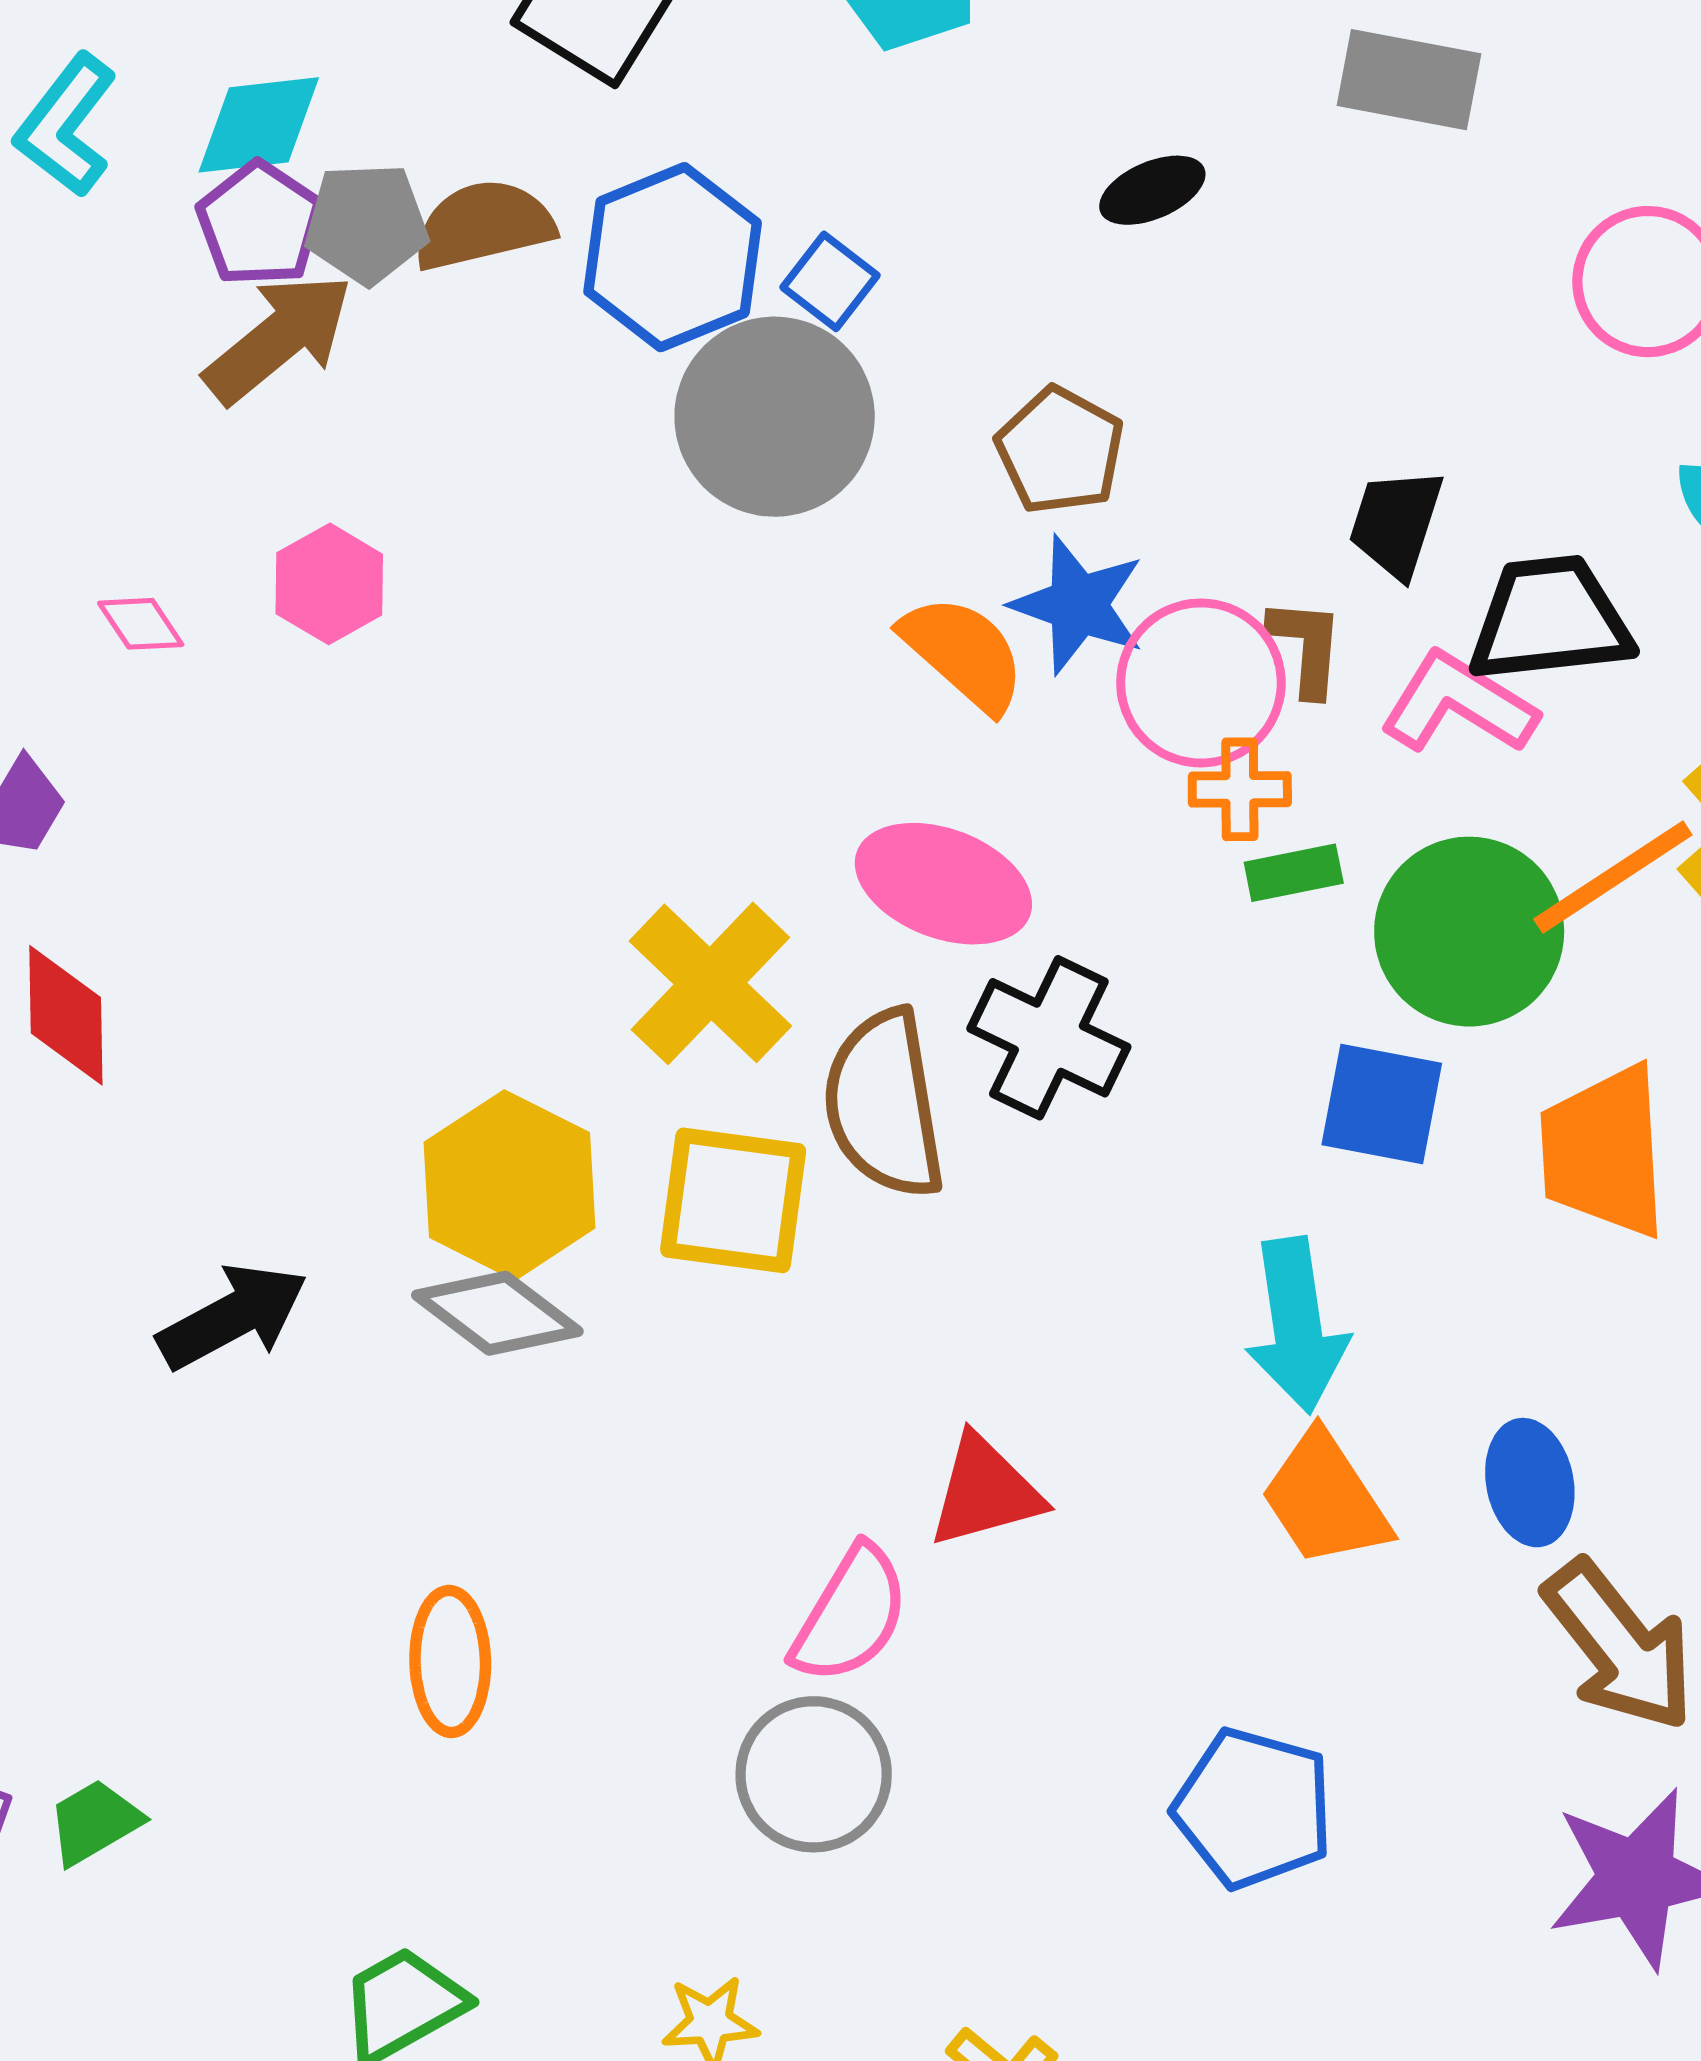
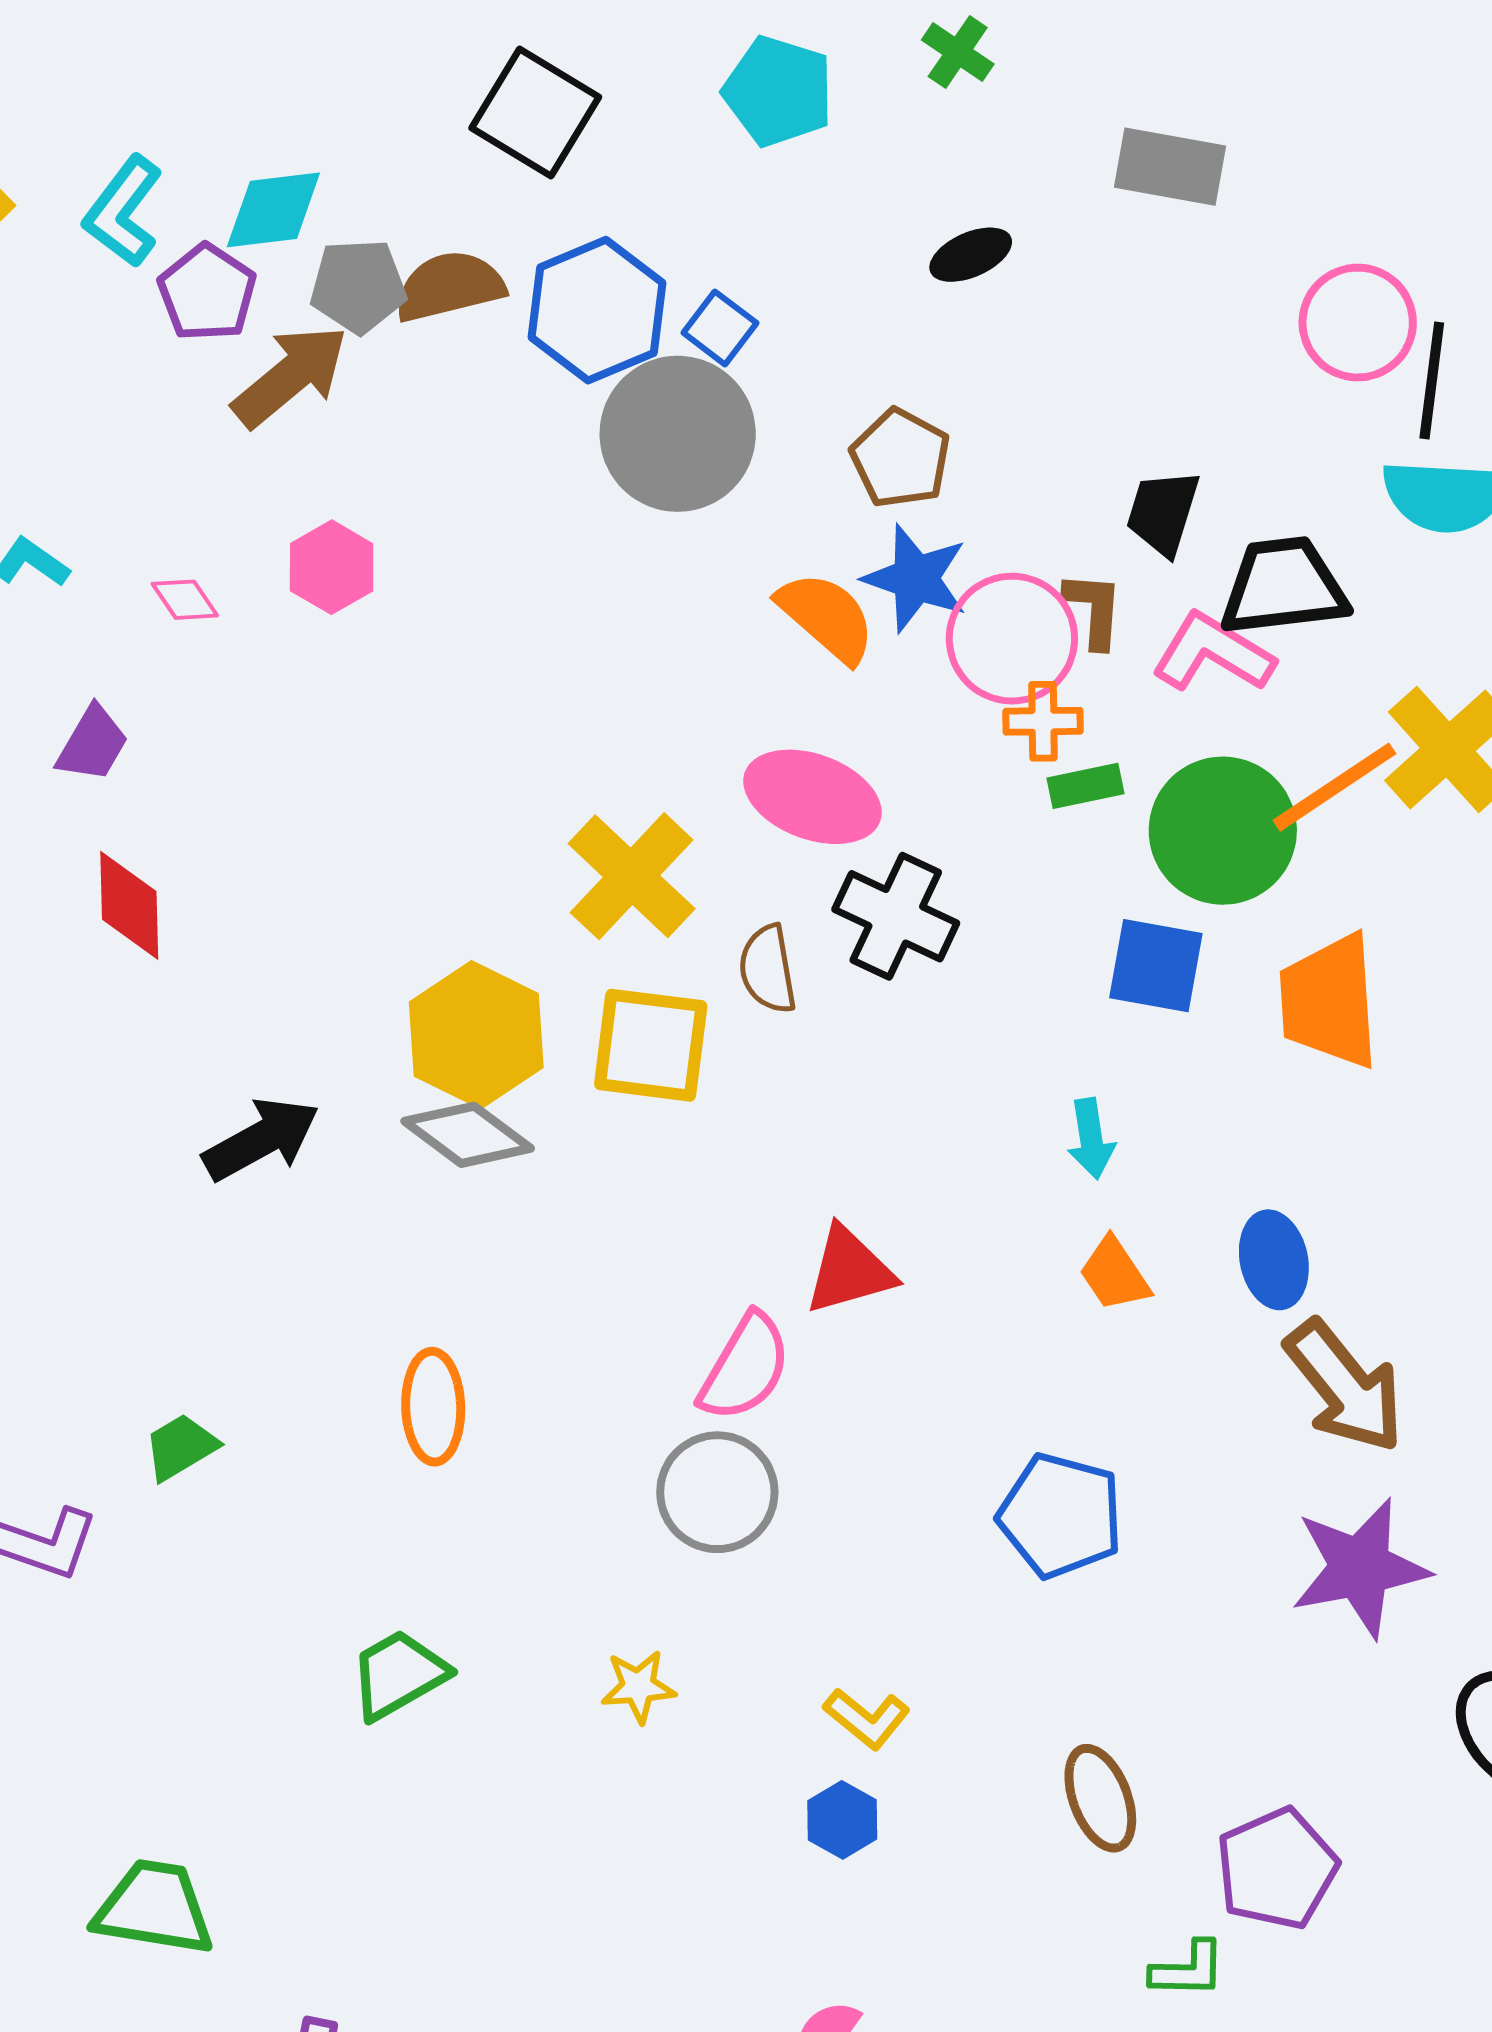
purple pentagon: (260, 224) -> (207, 293), moved
brown semicircle: (884, 1104) -> (768, 969), size x0.6
cyan arrow: (1297, 1325) -> (1091, 1139), size x0.6
orange trapezoid: (1325, 1499) -> (1114, 1274), size x0.7
green trapezoid: (94, 1822) -> (181, 1447), moved

